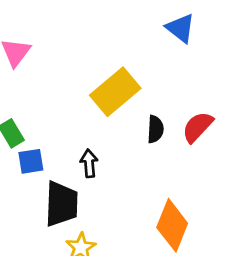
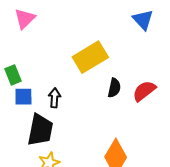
black arrow: (89, 163) -> (54, 98), moved

